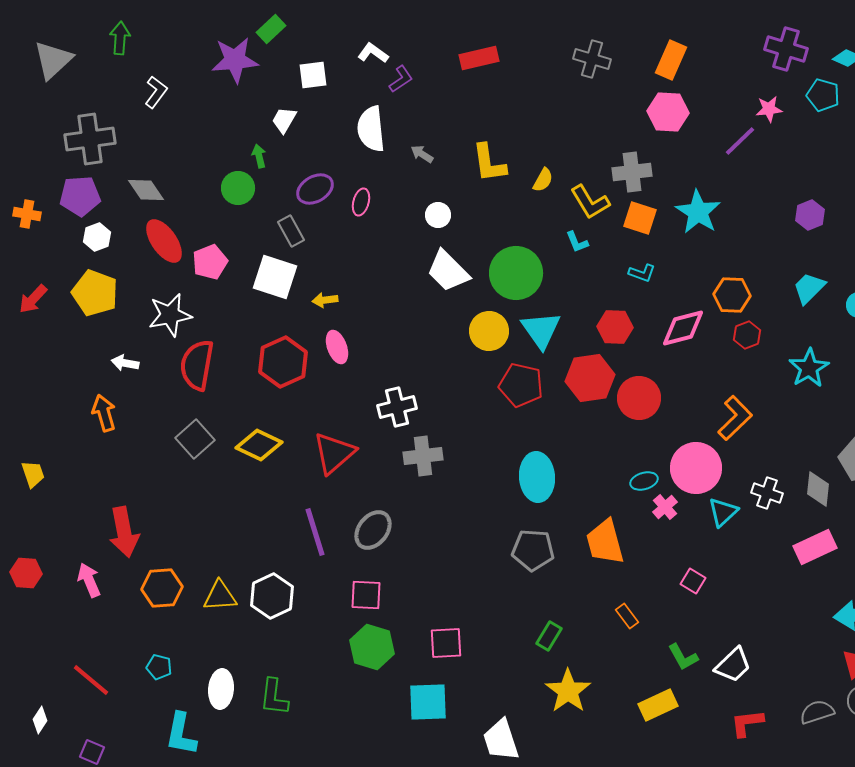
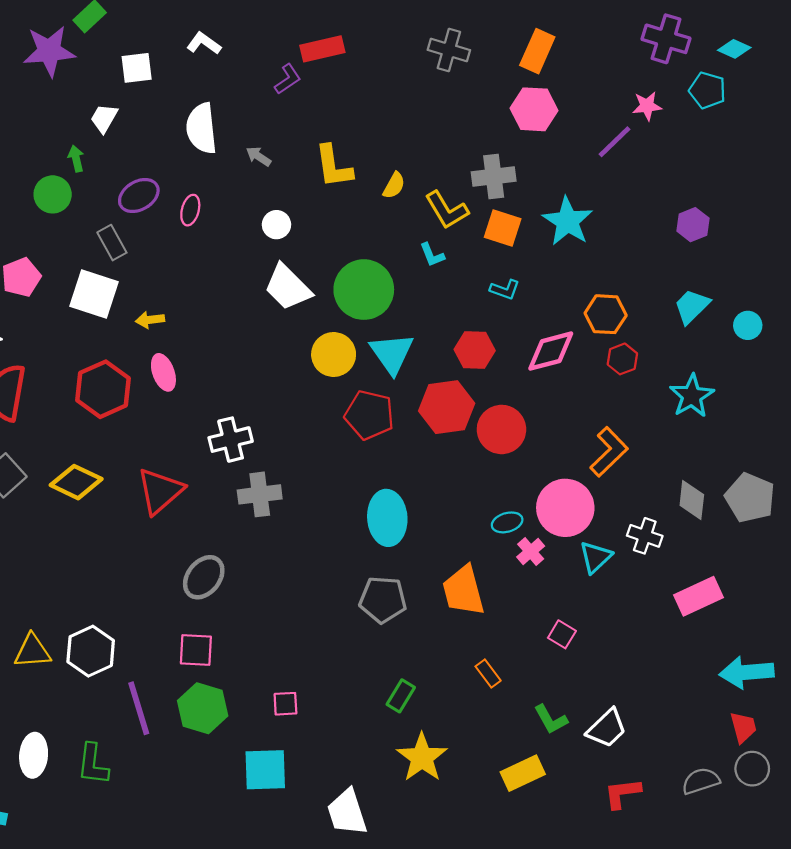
purple L-shape: (401, 79) -> (288, 79), moved
gray diamond: (818, 489) -> (692, 500), moved
purple line: (315, 532) -> (139, 708), moved
pink square: (446, 643) -> (285, 704), size x0.7

